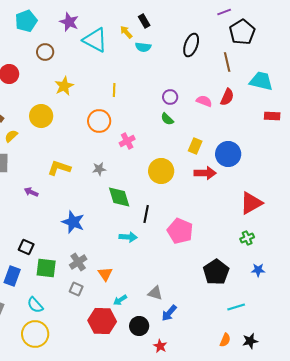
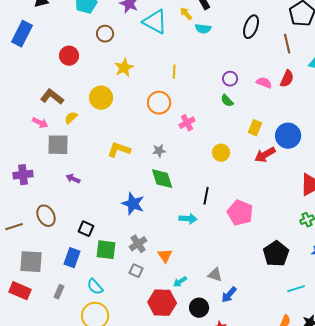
yellow circle: (161, 171) -> (221, 153), size x0.7
red arrow: (205, 173) -> (265, 155), turned 150
purple arrow: (31, 192) -> (73, 179), moved
green diamond: (119, 197) -> (162, 179), moved

